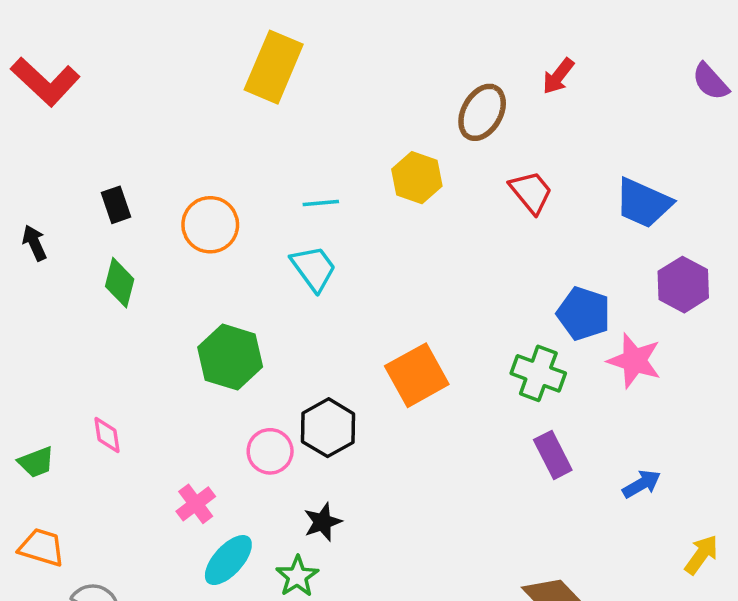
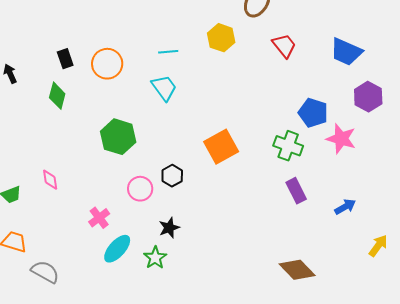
black rectangle: (116, 205) -> (65, 59), moved
black hexagon: (328, 428) -> (172, 176), size x0.7

